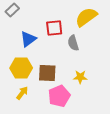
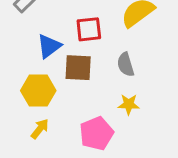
gray semicircle: (73, 43) -> (126, 65), moved
brown square: (47, 73) -> (78, 68), moved

